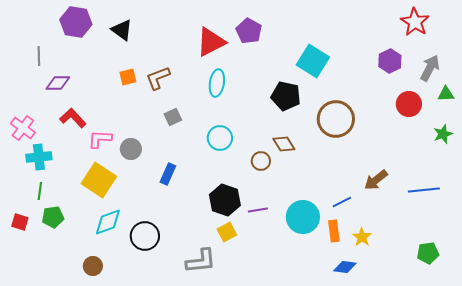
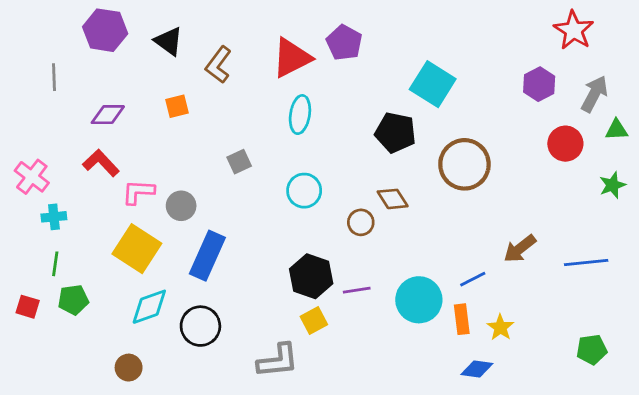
brown L-shape: (158, 78) -> (218, 65), moved, turned -32
purple diamond: (58, 83) -> (108, 115), moved
cyan cross: (39, 157) -> (54, 217), size x0.7
blue rectangle: (168, 174) -> (207, 256), moved, size x1.6

